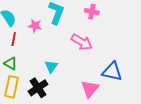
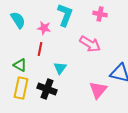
red line: (14, 39) -> (40, 49), moved
black cross: (38, 88) -> (47, 89), turned -36

